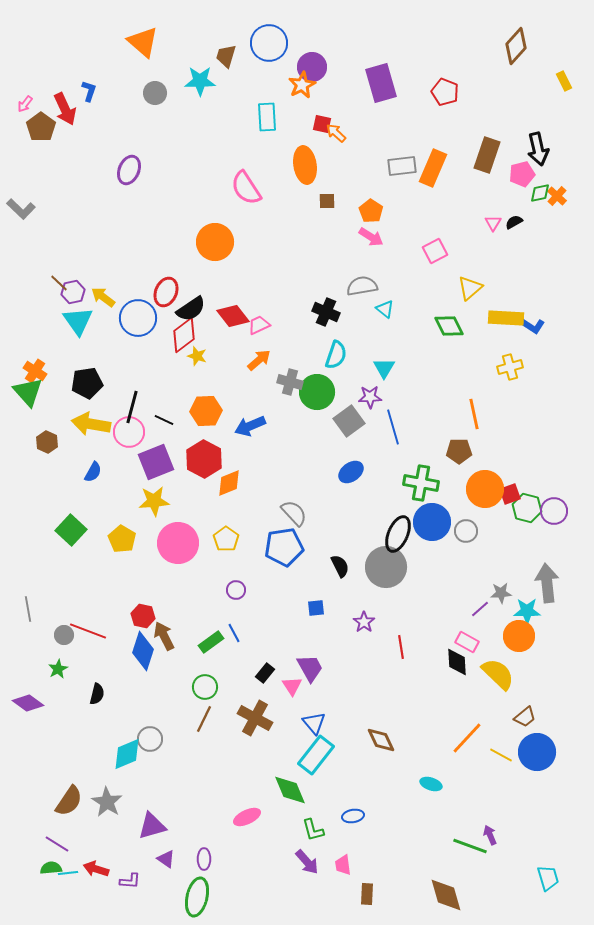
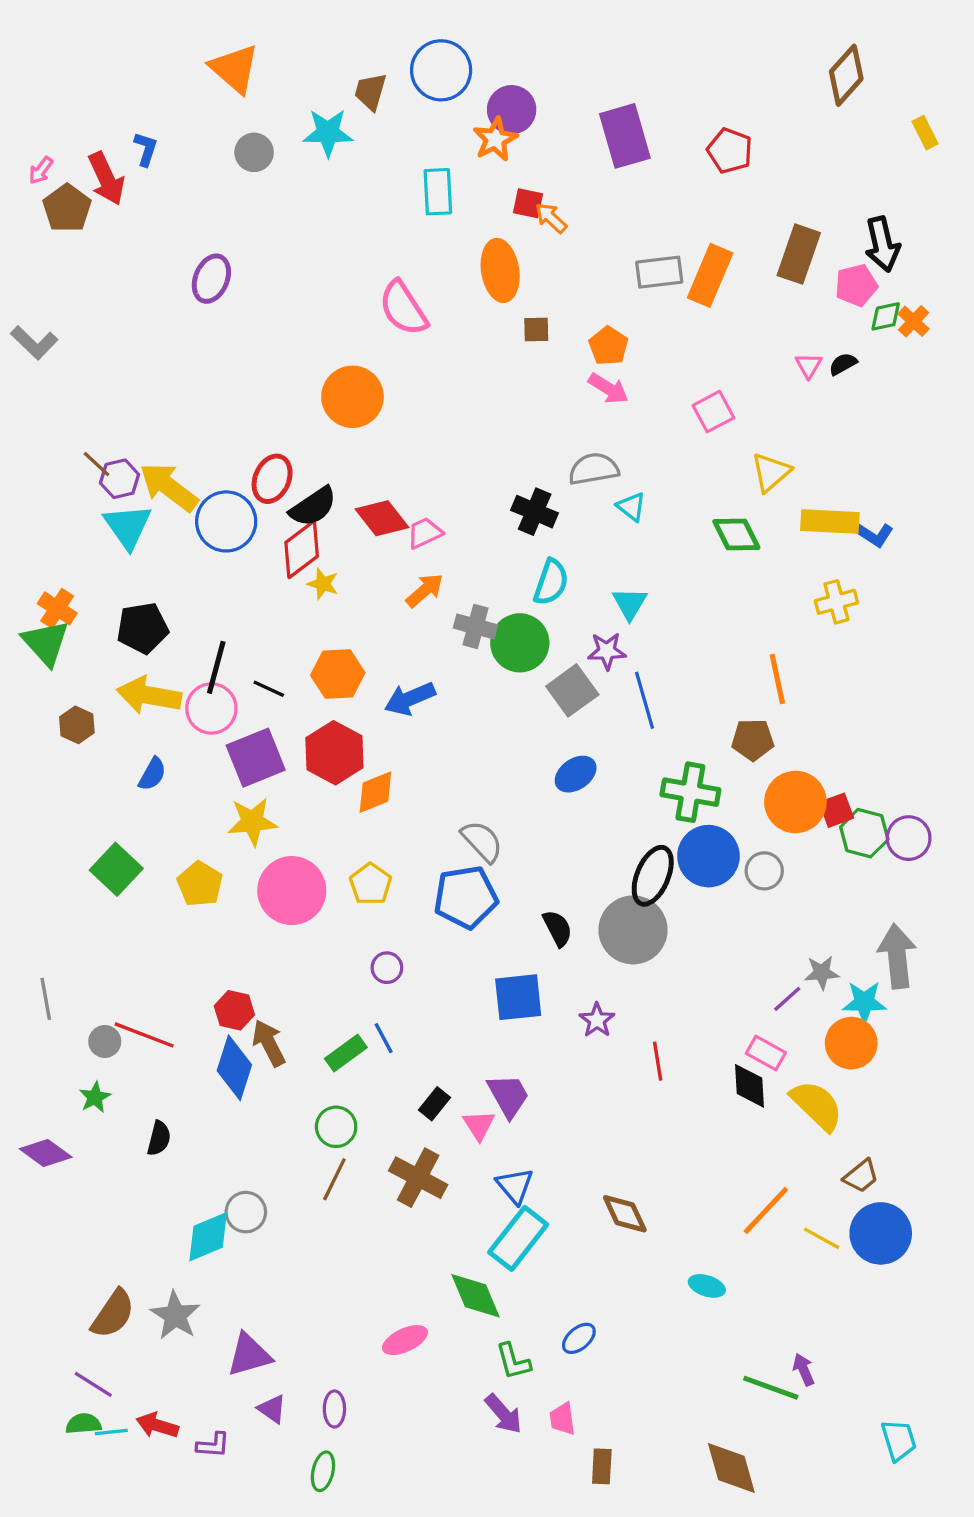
yellow arrow: (103, 297) -> (169, 487), size x1.5
blue square: (316, 608) -> (518, 997), size x1.8
blue ellipse: (353, 816) -> (579, 1338), turned -30
green ellipse: (197, 897) -> (323, 1471), size x0.6

